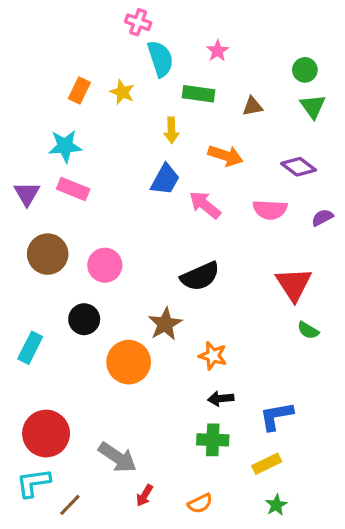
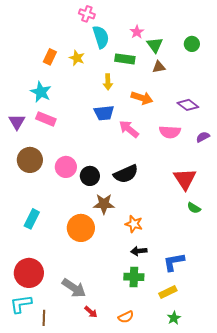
green triangle: (313, 106) -> (155, 45), moved
cyan star: (65, 146) -> (41, 92), turned 30
blue trapezoid: (165, 179) -> (104, 113), turned 55
black circle: (84, 319) -> (90, 176), moved
brown star: (165, 324) -> (104, 204), turned 30
cyan rectangle: (30, 348) -> (32, 219), moved
red arrow: (145, 495) -> (91, 312), turned -80
brown line: (70, 505) -> (44, 318), turned -42

